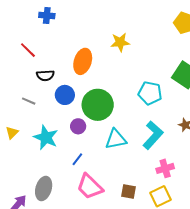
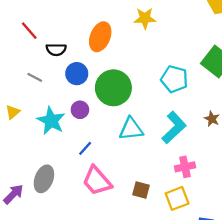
red line: (28, 50) -> (29, 31), moved
purple circle: (78, 126) -> (80, 110), moved

